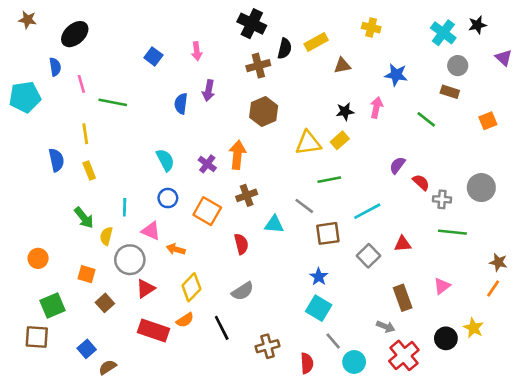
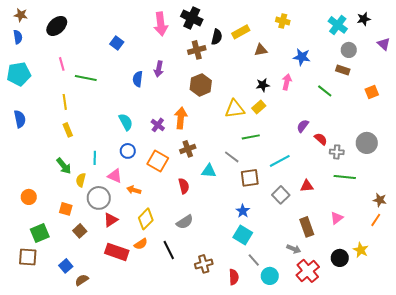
pink arrow: (197, 51) -> (161, 24), moved, size x1.6
blue semicircle: (55, 67) -> (18, 37), moved
blue semicircle: (56, 160) -> (20, 119), moved

